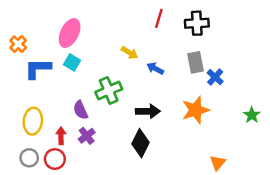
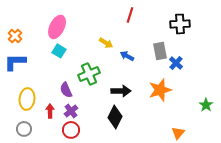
black cross: (197, 23) -> (180, 24), moved
blue L-shape: (38, 69) -> (15, 62), moved
green star: (252, 115) -> (206, 105), moved
red circle: (55, 159) -> (71, 130), moved

